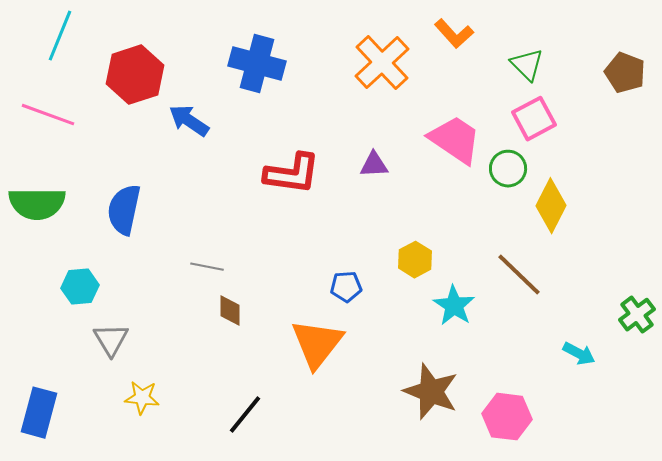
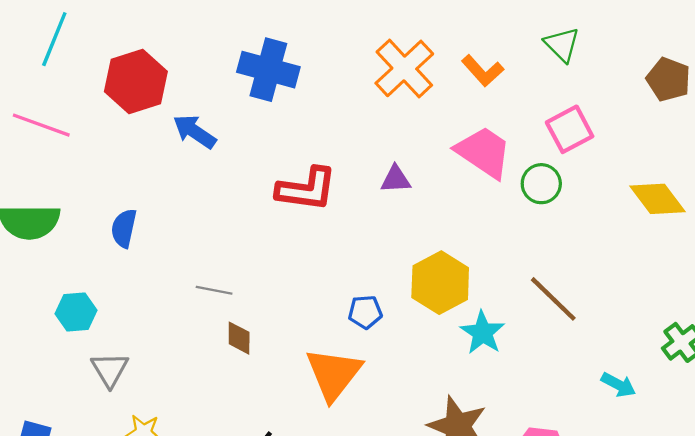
orange L-shape: (454, 34) -> (483, 71), moved
green triangle: (527, 65) -> (562, 45), moved
yellow diamond: (551, 206) -> (658, 199), moved, turned -64
blue semicircle: (124, 210) -> (124, 228), size x0.7
yellow hexagon: (415, 260) -> (440, 283), size x1.6

